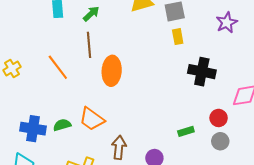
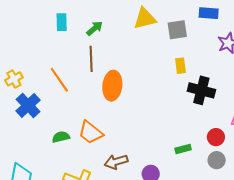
yellow rectangle: (178, 37) -> (180, 66), moved
blue cross: (33, 129) -> (28, 105), moved, turned 35
brown arrow: (119, 147) -> (116, 162), turned -115

